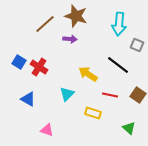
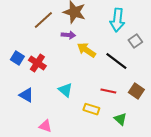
gray square: (137, 45) -> (135, 41), turned 32
yellow arrow: (88, 74) -> (86, 50), moved
cyan triangle: (67, 94) -> (65, 90), turned -35
green triangle: (129, 128) -> (120, 119), moved

